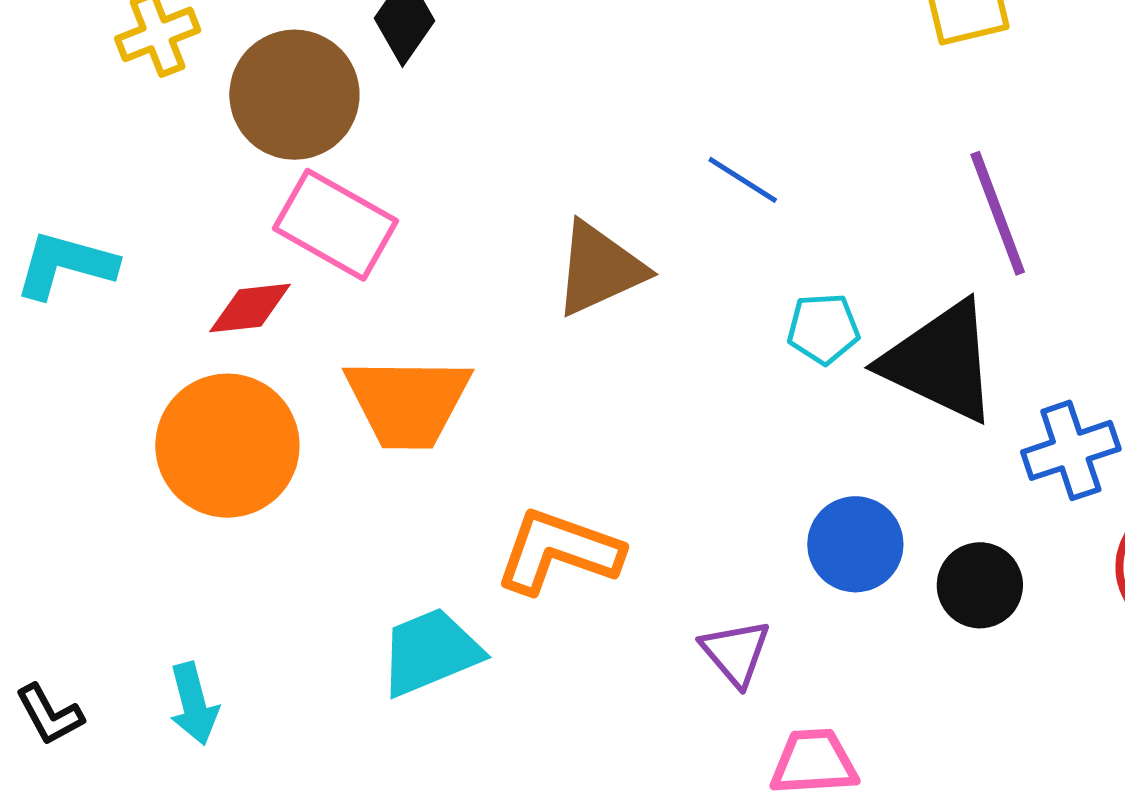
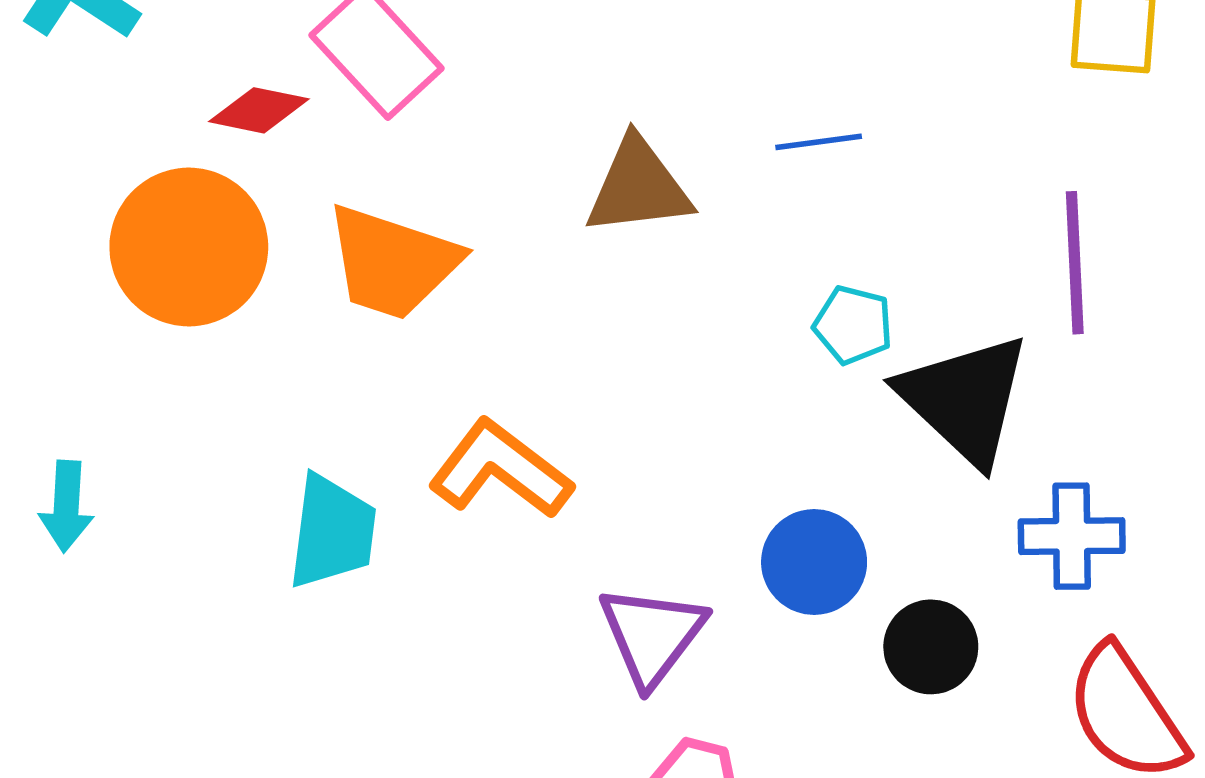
blue line: (743, 180) -> (819, 142), turned -58
cyan trapezoid: (430, 652) -> (332, 532), turned 102
purple triangle: (736, 653) -> (652, 635), size x1.4

